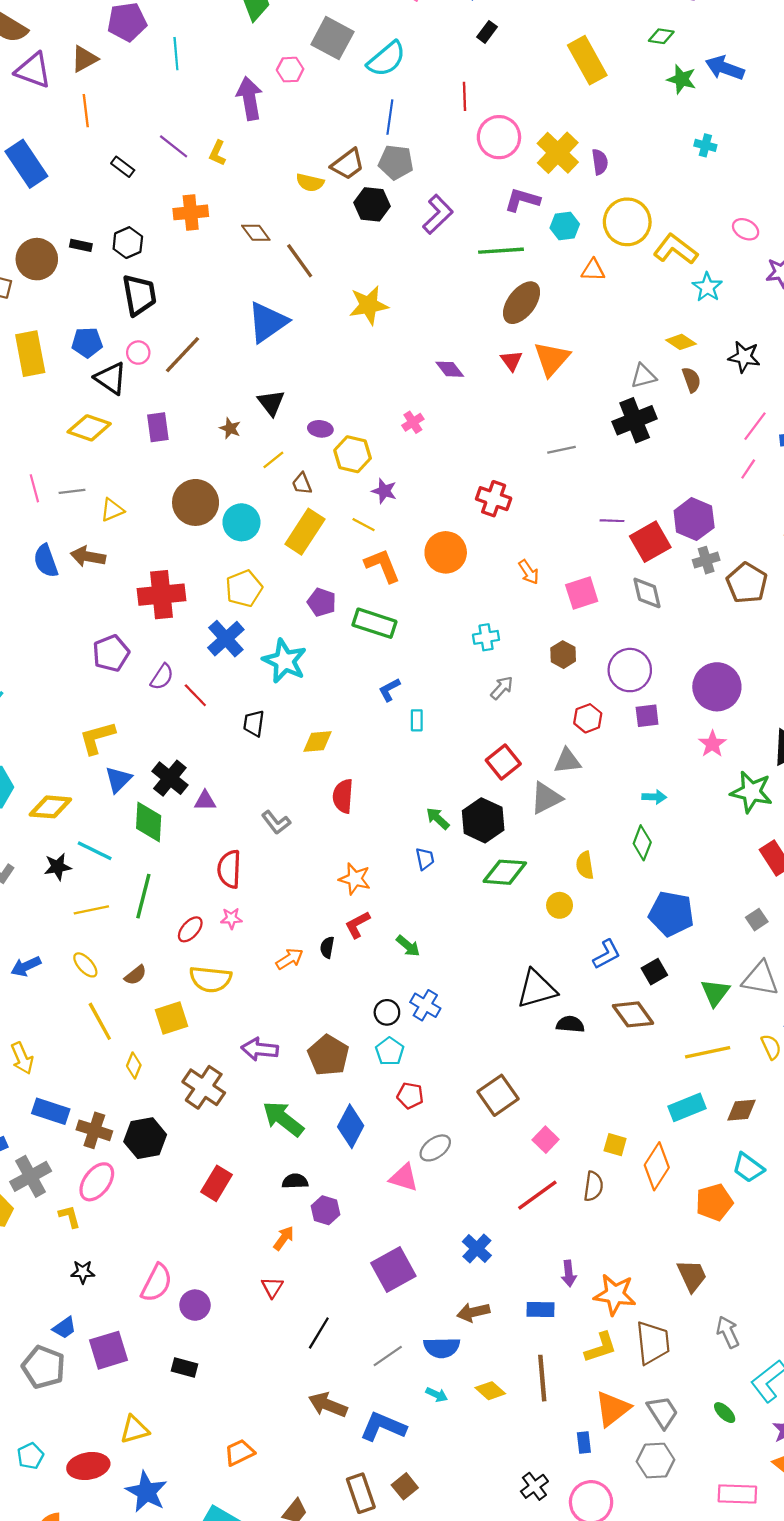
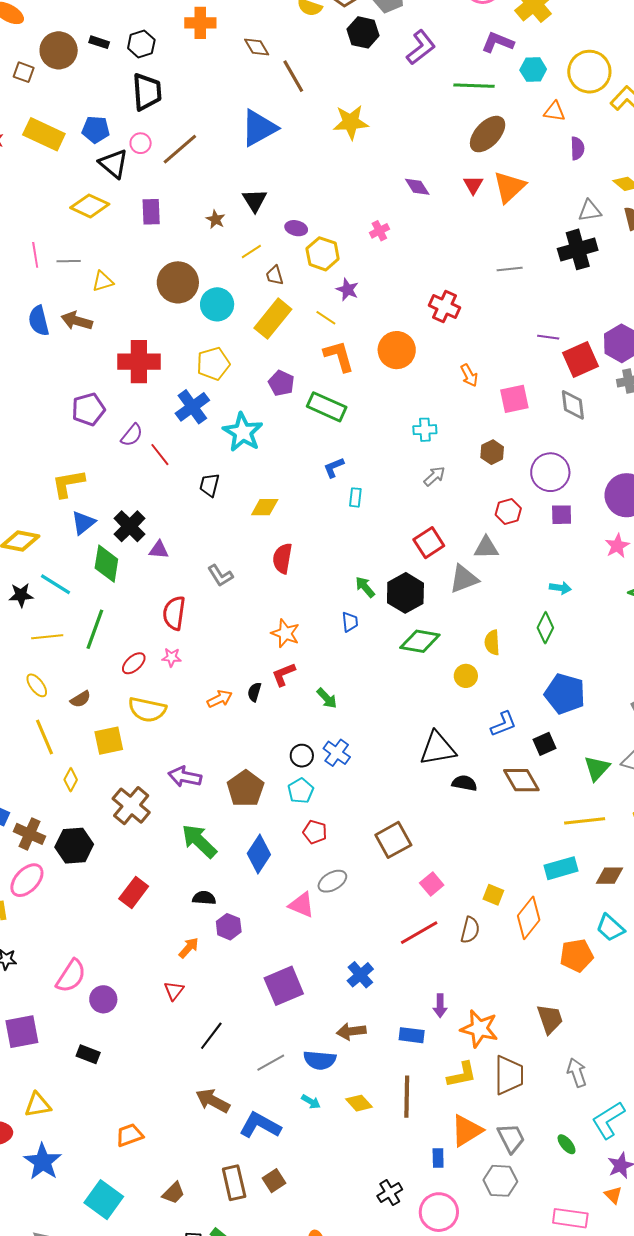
purple semicircle: (600, 162) -> (577, 148), moved
yellow rectangle: (30, 354) -> (44, 134), turned -60

